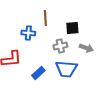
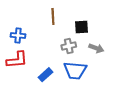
blue cross: (28, 33) -> (18, 35), moved

